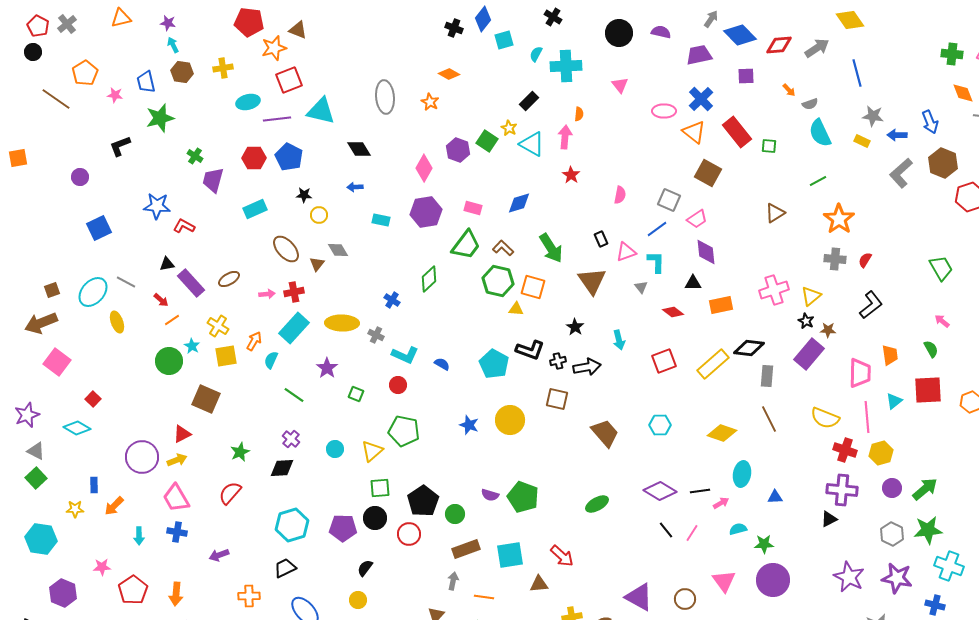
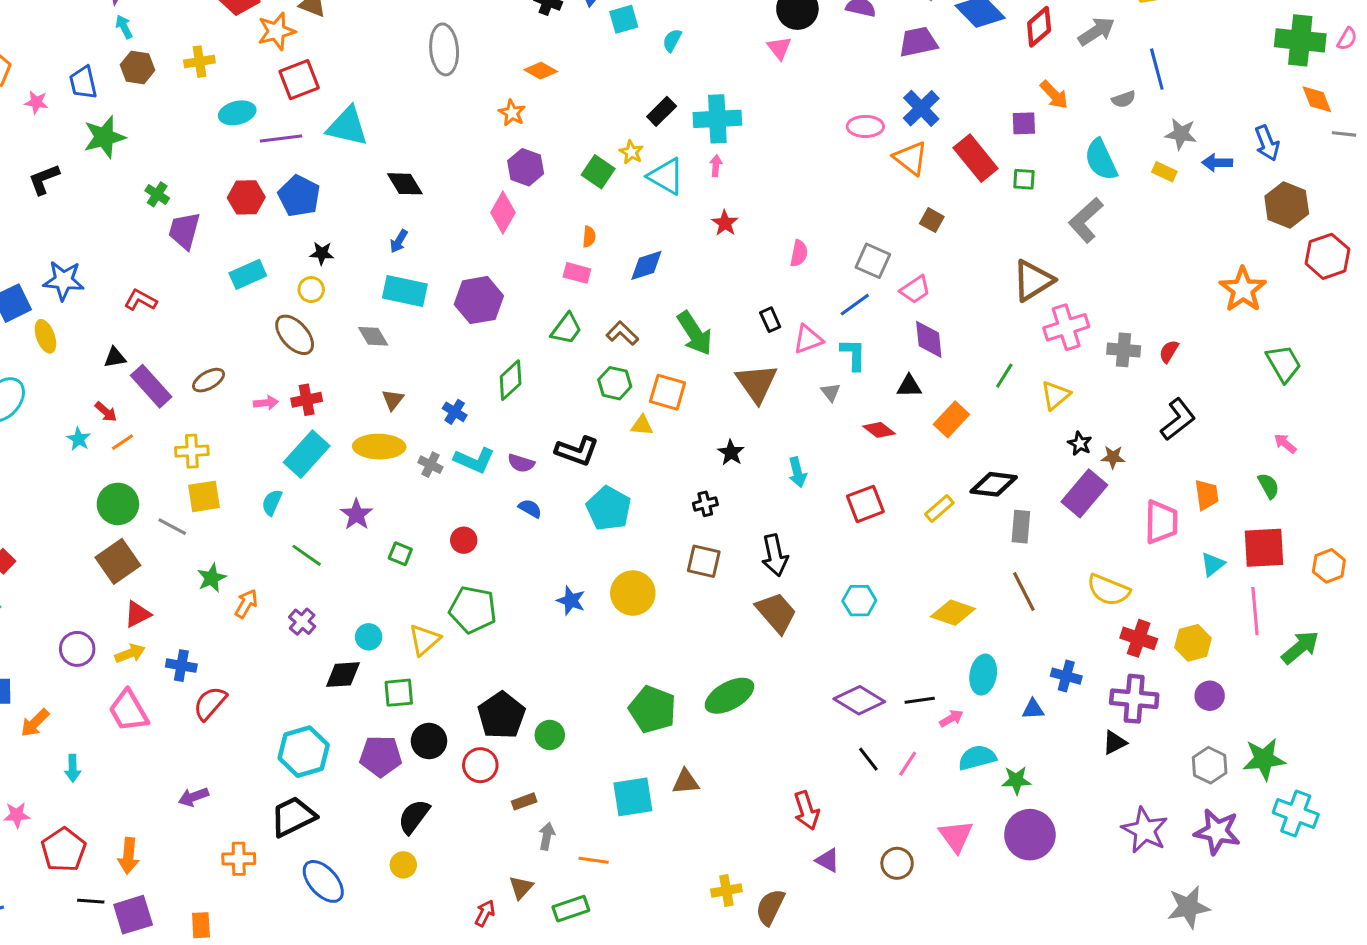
red diamond: (779, 45) -> (1039, 27), turned -36
green cross: (952, 54) -> (1300, 40), size x1.5
cyan cross: (566, 66) -> (717, 119), moved
purple square: (746, 76) -> (1024, 123), moved
pink triangle: (620, 85) -> (779, 48), moved
orange arrow: (789, 90) -> (1054, 95), size x1.5
gray ellipse: (385, 97) -> (444, 49), moved
gray semicircle: (810, 104) -> (1124, 99), moved
orange semicircle: (579, 114) -> (589, 237), moved
pink arrow: (565, 137) -> (716, 166), size x0.6
purple hexagon: (458, 150) -> (526, 167), moved
brown square: (708, 173) -> (932, 220), size x0.6
gray L-shape: (901, 173) -> (1086, 220), moved
green line: (818, 181) -> (1004, 376), moved, turned -30
blue arrow: (355, 187) -> (399, 241), turned -56
blue star: (157, 206) -> (64, 280), moved
purple hexagon: (426, 212) -> (479, 300), moved
brown triangle: (775, 213) -> (1033, 280), size x1.4
yellow circle: (319, 215) -> (311, 290), moved
orange star: (839, 219) -> (1243, 290), moved
cyan rectangle: (381, 220) -> (405, 291), moved, size x1.6
green trapezoid: (466, 245) -> (566, 329), size x0.7
brown triangle: (317, 264) -> (393, 400), moved
green hexagon: (498, 281) -> (615, 383), size x0.7
gray line: (126, 282) -> (172, 527), moved
pink cross: (774, 290) -> (1066, 327), moved
yellow triangle: (811, 296) -> (1056, 395), moved
orange rectangle: (721, 305) -> (951, 419), turned -35
yellow ellipse: (117, 322) -> (45, 336), moved
yellow cross: (218, 326) -> (192, 451), turned -35
orange arrow: (254, 341) -> (246, 604), moved
cyan star: (192, 346) -> (79, 439), moved
black L-shape: (530, 350) -> (577, 451), moved
cyan L-shape: (405, 355) -> (474, 460), moved
yellow rectangle: (713, 364) -> (939, 508), size x0.6
black arrow: (587, 367) -> (775, 555), moved, turned 88
brown square: (206, 399) -> (118, 561), moved, turned 32
pink line: (867, 417) -> (1255, 611), moved
green star: (240, 452) -> (212, 578), moved
purple circle: (142, 457) -> (77, 649), size x0.7
black diamond: (282, 468) -> (343, 675), moved
green square: (380, 488) -> (399, 693), moved
green arrow: (925, 489) -> (1300, 647), moved
purple semicircle: (490, 495) -> (521, 463), moved
green ellipse: (597, 504) -> (729, 696), moved, size x1.4
cyan semicircle: (738, 529) -> (977, 758), size x1.4
blue cross: (177, 532) -> (181, 666), moved
brown rectangle: (466, 549) -> (524, 801), moved, size x0.6
red arrow: (562, 556) -> (806, 810), moved, turned 30
black trapezoid: (285, 568) -> (293, 817), size x1.4
black semicircle: (365, 568) -> (414, 817), size x1.4
brown triangle: (539, 584) -> (686, 782), moved
purple triangle: (639, 597) -> (828, 860), size x0.6
blue cross: (935, 605) -> (1066, 676), moved

